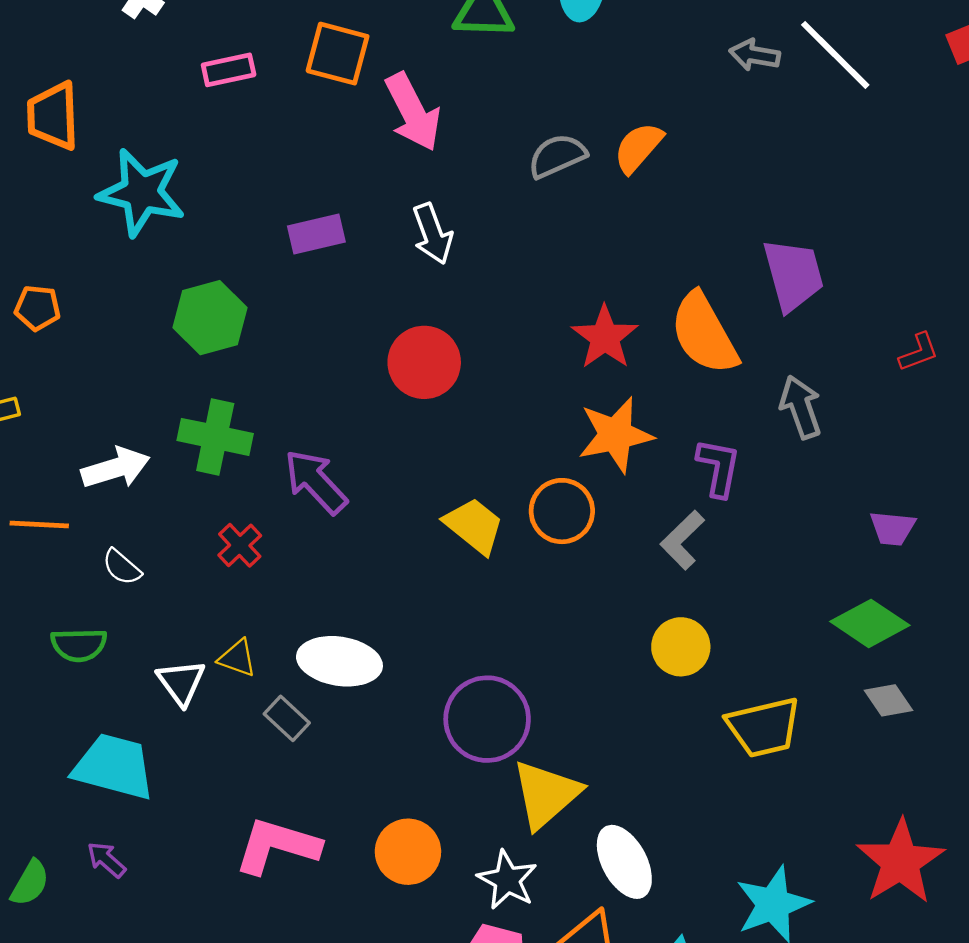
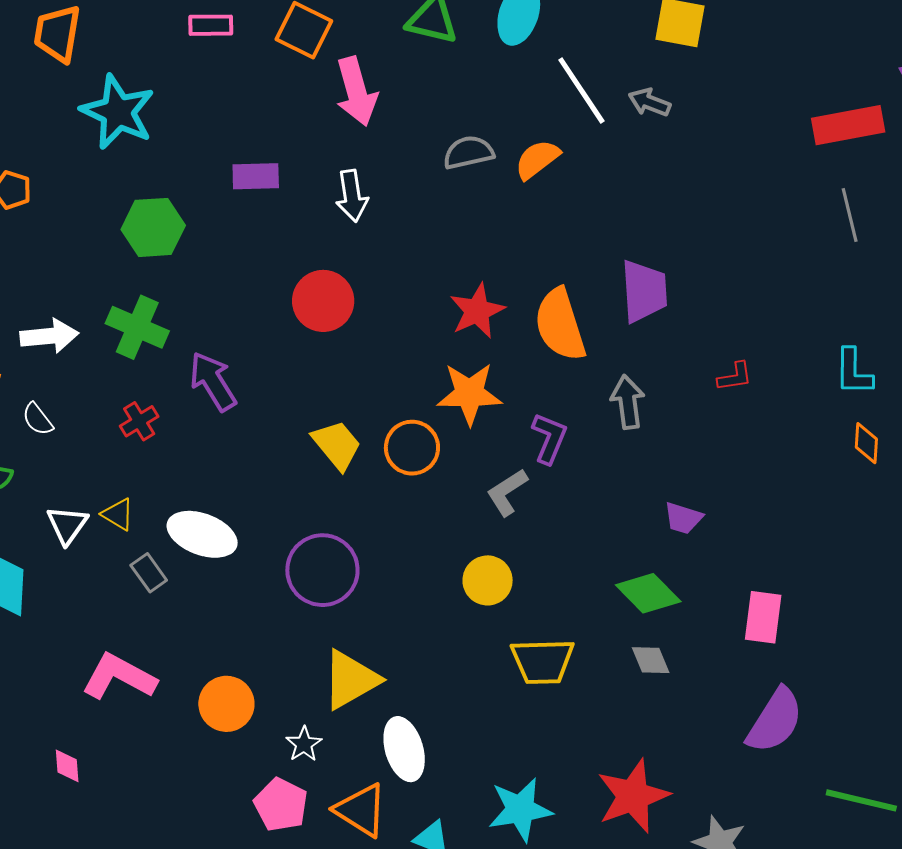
white line: (835, 55) -> (581, 90), moved
purple circle: (487, 719) -> (322, 570), moved
white star: (507, 880) -> (304, 744), size x0.7

